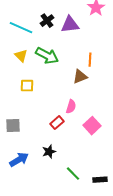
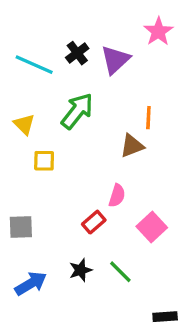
purple triangle: (70, 25) -> (115, 60), turned -36
yellow triangle: (21, 56) -> (24, 124), moved
green arrow: (47, 56) -> (77, 111), turned -80
green line: (73, 174) -> (120, 272), moved

